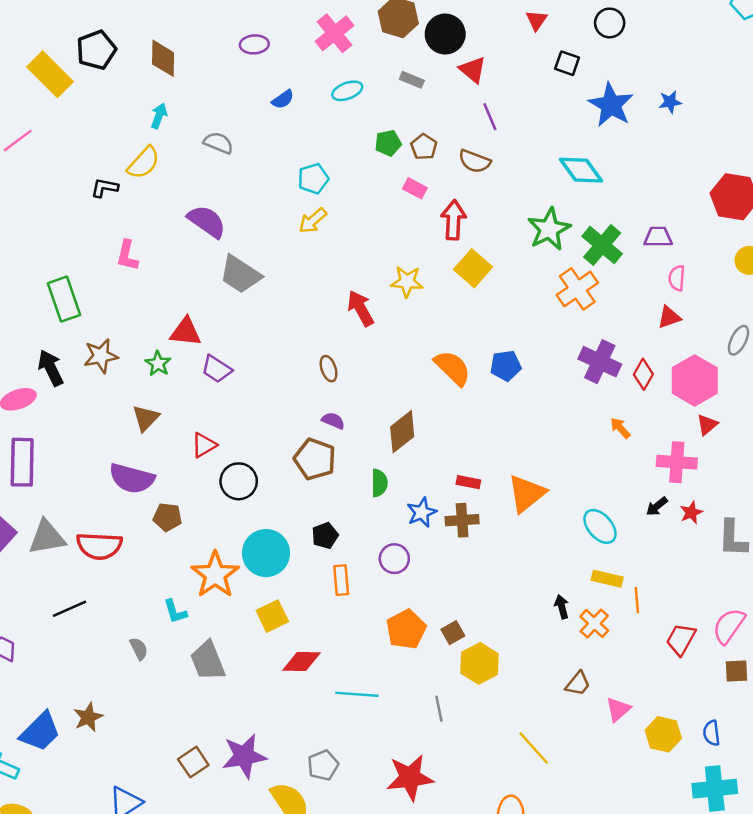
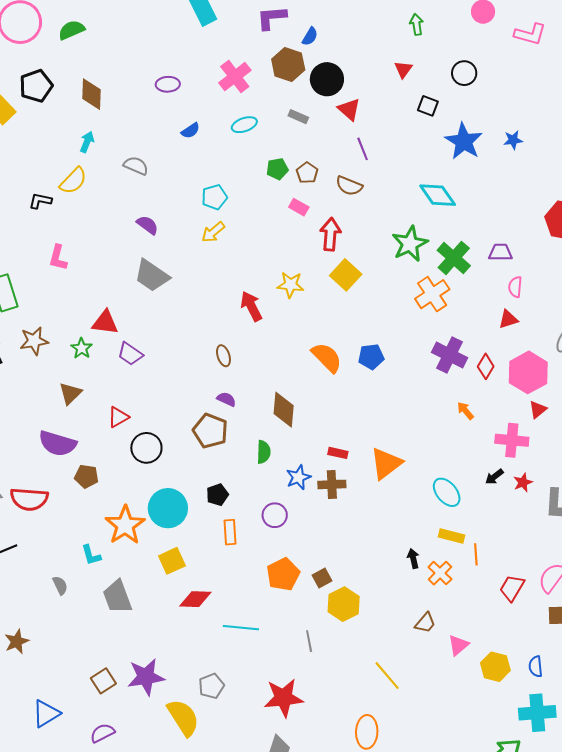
purple semicircle: (207, 221) -> (147, 225), moved, size x0.7
brown diamond: (402, 432) -> (284, 410), turned -48

